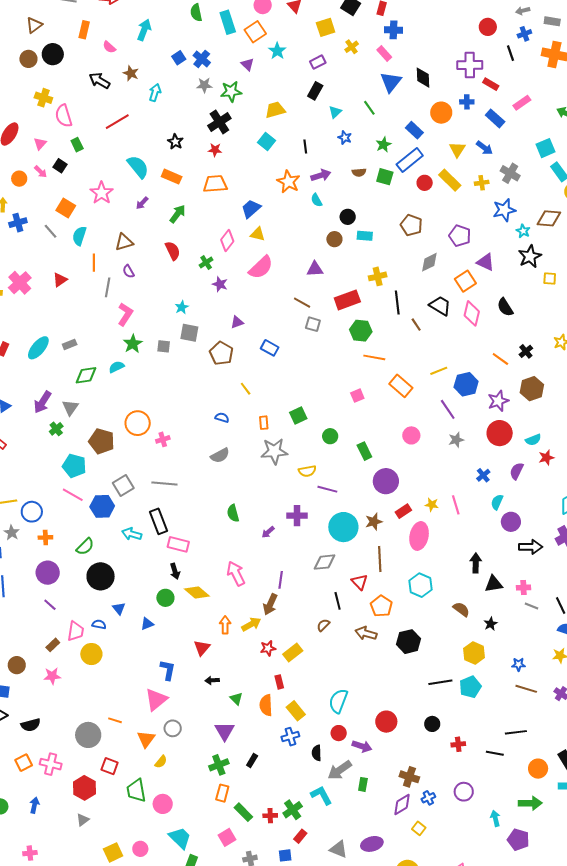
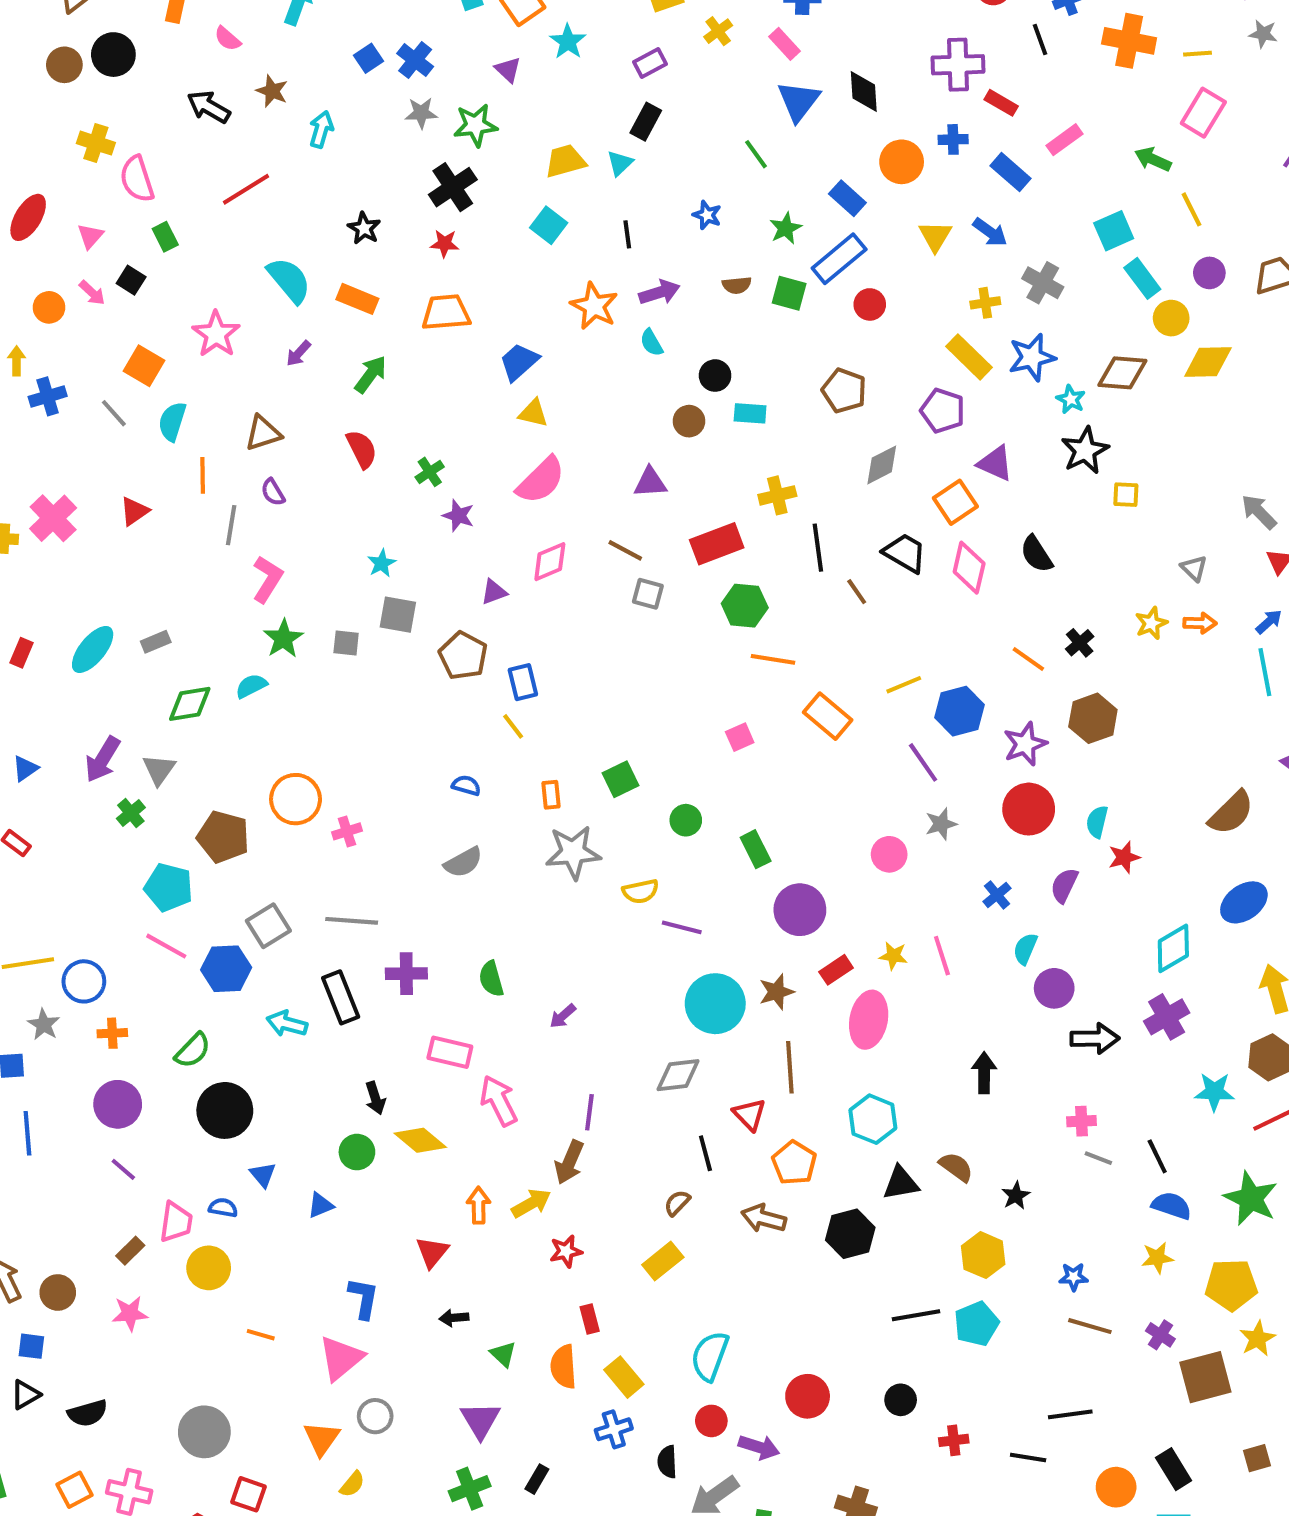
cyan triangle: (335, 112) -> (620, 163), moved
yellow rectangle: (450, 180) -> (969, 357), moved
pink diamond: (227, 241) -> (550, 562), moved, turned 30
blue rectangle: (270, 348) -> (523, 682), moved, turned 48
pink circle: (411, 435) -> (889, 854), moved
cyan semicircle: (533, 440) -> (1097, 822), turned 126
purple cross: (297, 516) -> (406, 974), moved
pink rectangle: (178, 544) -> (450, 1052), moved
black triangle: (494, 584) -> (901, 1183), moved
yellow rectangle: (293, 653) -> (663, 1261), moved
orange line: (115, 720) -> (261, 1335), moved

